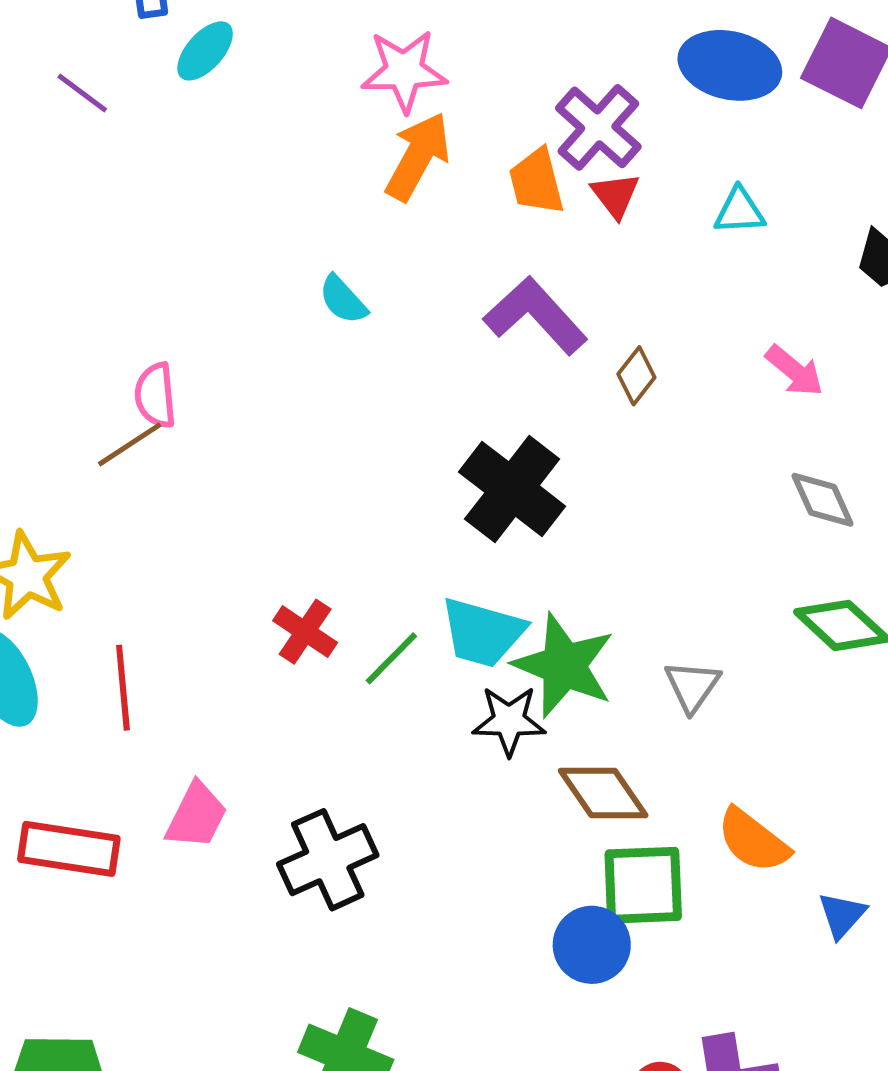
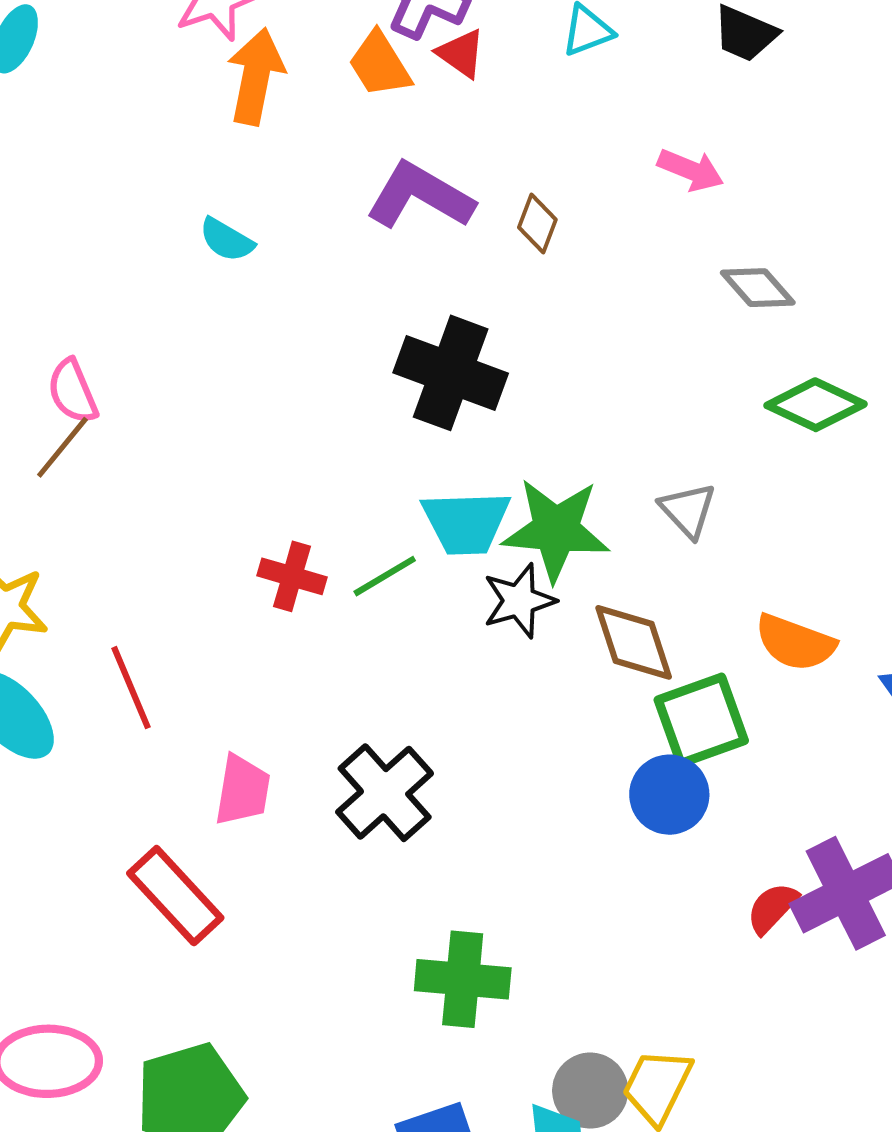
green line: (391, 658) -> (385, 576), turned 32
brown diamond: (603, 793) -> (634, 642), turned 34
red rectangle: (69, 849) -> (175, 896), moved, turned 56

